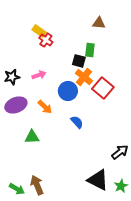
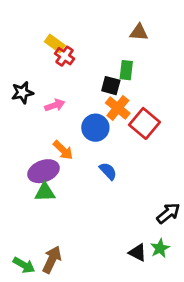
black star: (12, 77) -> (22, 93), moved
purple ellipse: (16, 105) -> (43, 171), moved
black triangle: (98, 180) -> (137, 253), size x0.6
brown arrow: (37, 185) -> (52, 260), turned 48
green star: (121, 186) -> (160, 248), moved

